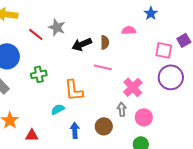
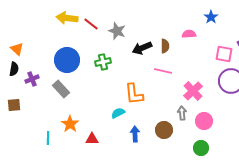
red line: (36, 34) -> (91, 24), moved
green cross: (39, 74) -> (103, 62), moved

